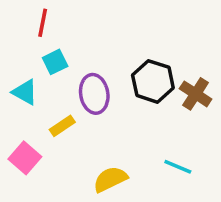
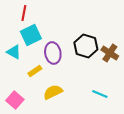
cyan square: (55, 62) -> (31, 35), size x1.5
pink square: (25, 158) -> (15, 100), moved
yellow semicircle: (110, 179) -> (53, 92), moved

